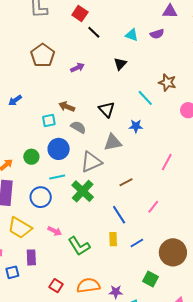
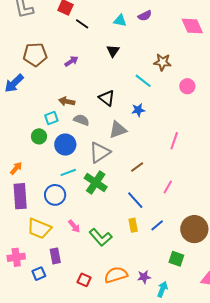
brown pentagon: (43, 55) -> (35, 55), turned -30
blue arrow: (15, 100) -> (14, 83), moved, size x1.5
green circle: (31, 157) -> (39, 136), moved
pink arrow: (55, 231) -> (74, 226), turned 32

